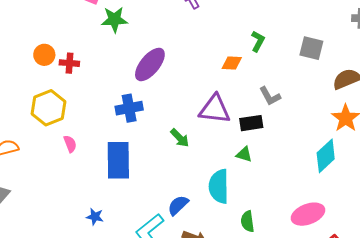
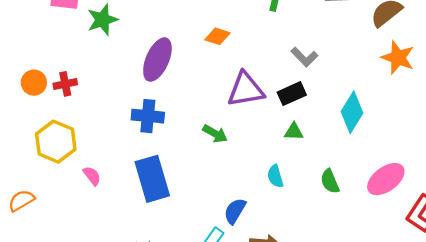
orange diamond: (232, 63) -> (217, 36), moved, turned 30
blue cross: (129, 108) -> (148, 116), turned 32
cyan diamond: (326, 156) -> (352, 112), moved
cyan semicircle: (219, 186) -> (275, 176), size x0.6
green semicircle: (248, 221) -> (330, 181), moved

